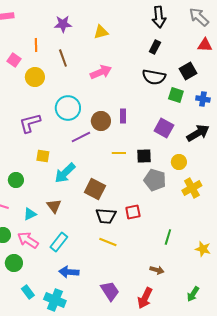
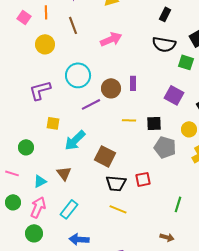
pink square: (14, 60) -> (24, 17), moved
pink arrow: (28, 240) -> (38, 207), turned 80
green circle: (14, 263) -> (34, 233), moved

